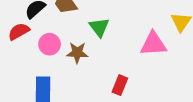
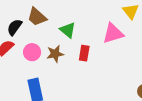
red rectangle: (120, 85) -> (84, 53), moved

